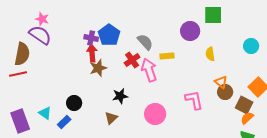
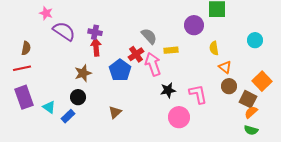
purple semicircle: (40, 35) -> (64, 31), moved
blue pentagon: (109, 35) -> (120, 70), moved
brown semicircle: (22, 54) -> (26, 48), size x0.6
brown star: (98, 68) -> (83, 73), moved
orange triangle: (221, 82) -> (225, 67), moved
black star: (120, 96) -> (168, 90), moved
pink circle: (155, 114) -> (179, 117), moved
purple rectangle: (20, 121) -> (24, 97), moved

